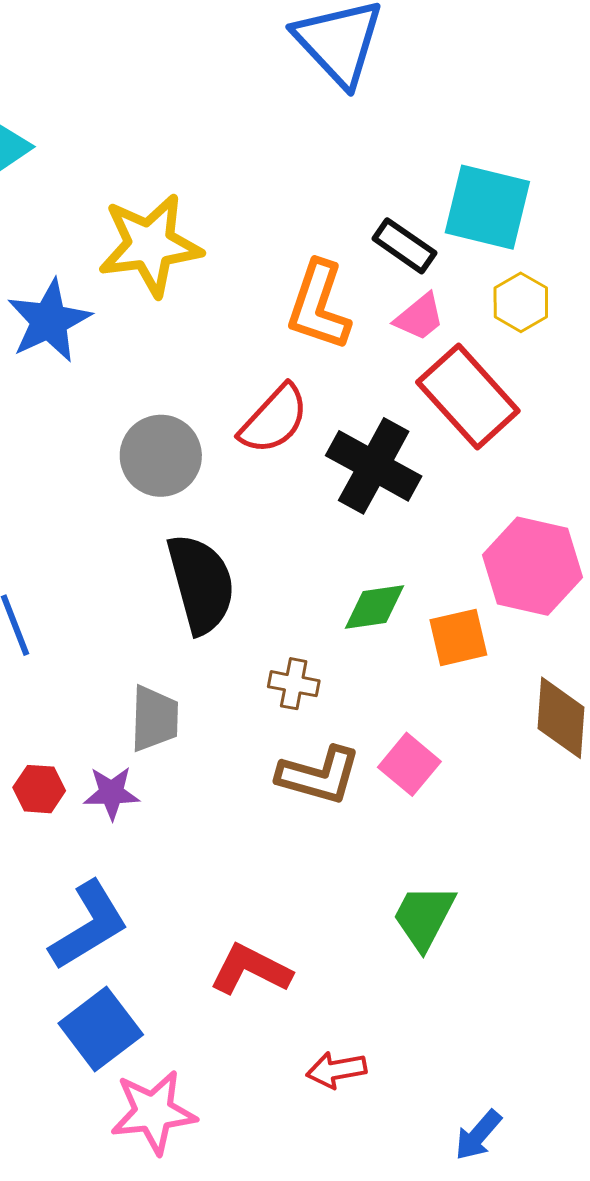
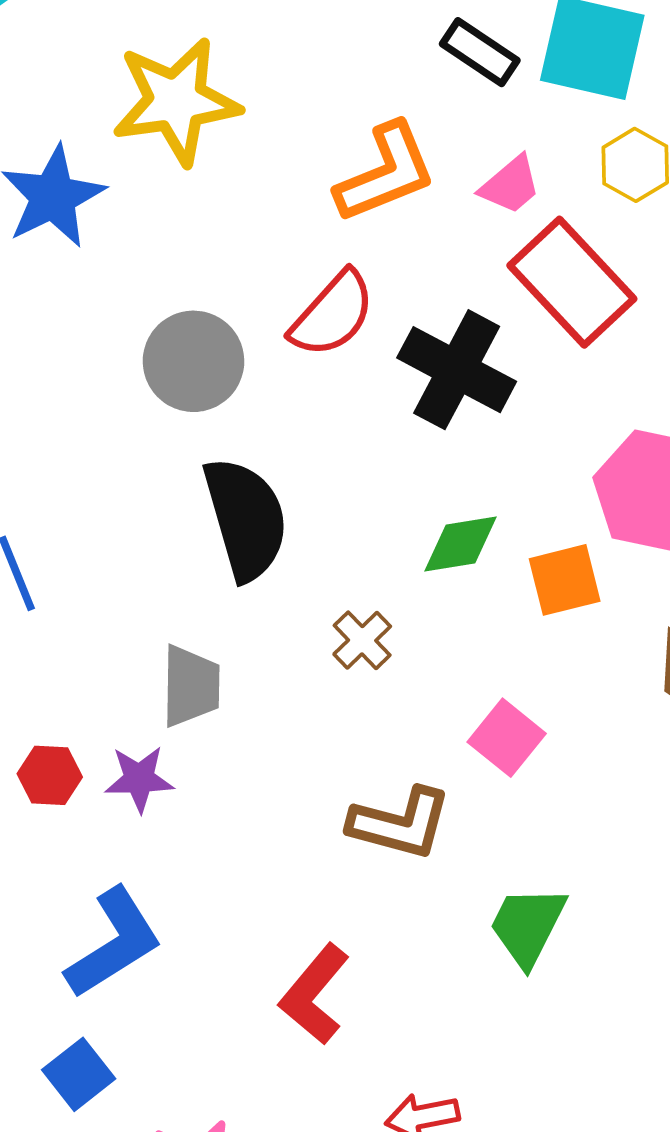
black rectangle: (404, 246) -> (480, 52), moved
orange L-shape: (319, 306) -> (386, 173), turned -130
brown cross: (294, 684) -> (362, 640), turned 36
brown L-shape: (319, 775) -> (400, 823), moved
red L-shape: (251, 970) -> (314, 994), turned -76
blue square: (101, 1029) -> (79, 1074), moved, size x0.7

